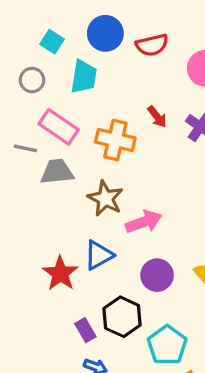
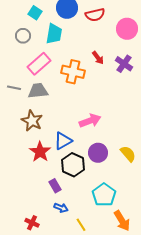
pink rectangle: (59, 127) -> (39, 64), turned -75
gray line: (25, 148) -> (14, 88), moved
brown star: (105, 198) -> (32, 121), moved
black hexagon: (122, 317) -> (73, 165), moved

